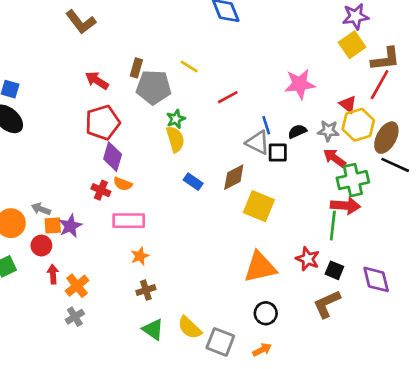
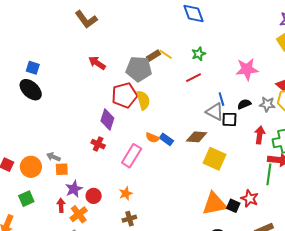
brown rectangle: (136, 68) -> (153, 56), moved, turned 40
green star: (176, 119) -> (199, 54), moved
red pentagon: (103, 123) -> (124, 95), moved
yellow semicircle: (175, 139) -> (143, 100), moved
red arrow: (334, 158) -> (260, 135), moved, turned 60
brown diamond: (234, 177) -> (197, 137), turned 30
orange semicircle: (123, 184) -> (152, 138), moved
pink rectangle: (129, 221) -> (132, 156), moved, turned -60
purple star: (70, 226) -> (74, 189), moved
red circle: (41, 246) -> (94, 196), moved
black square: (334, 270) -> (233, 206), moved

